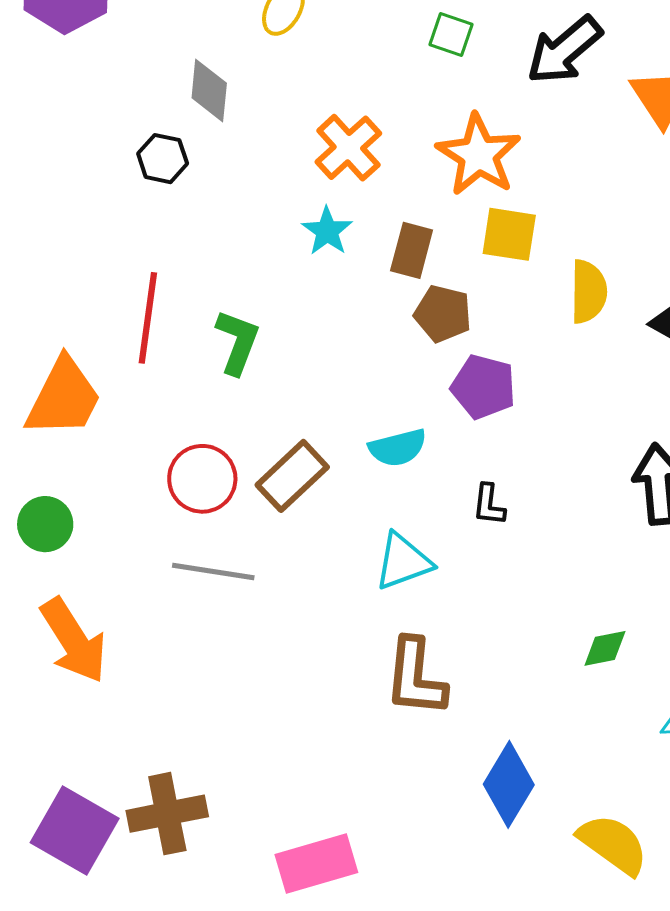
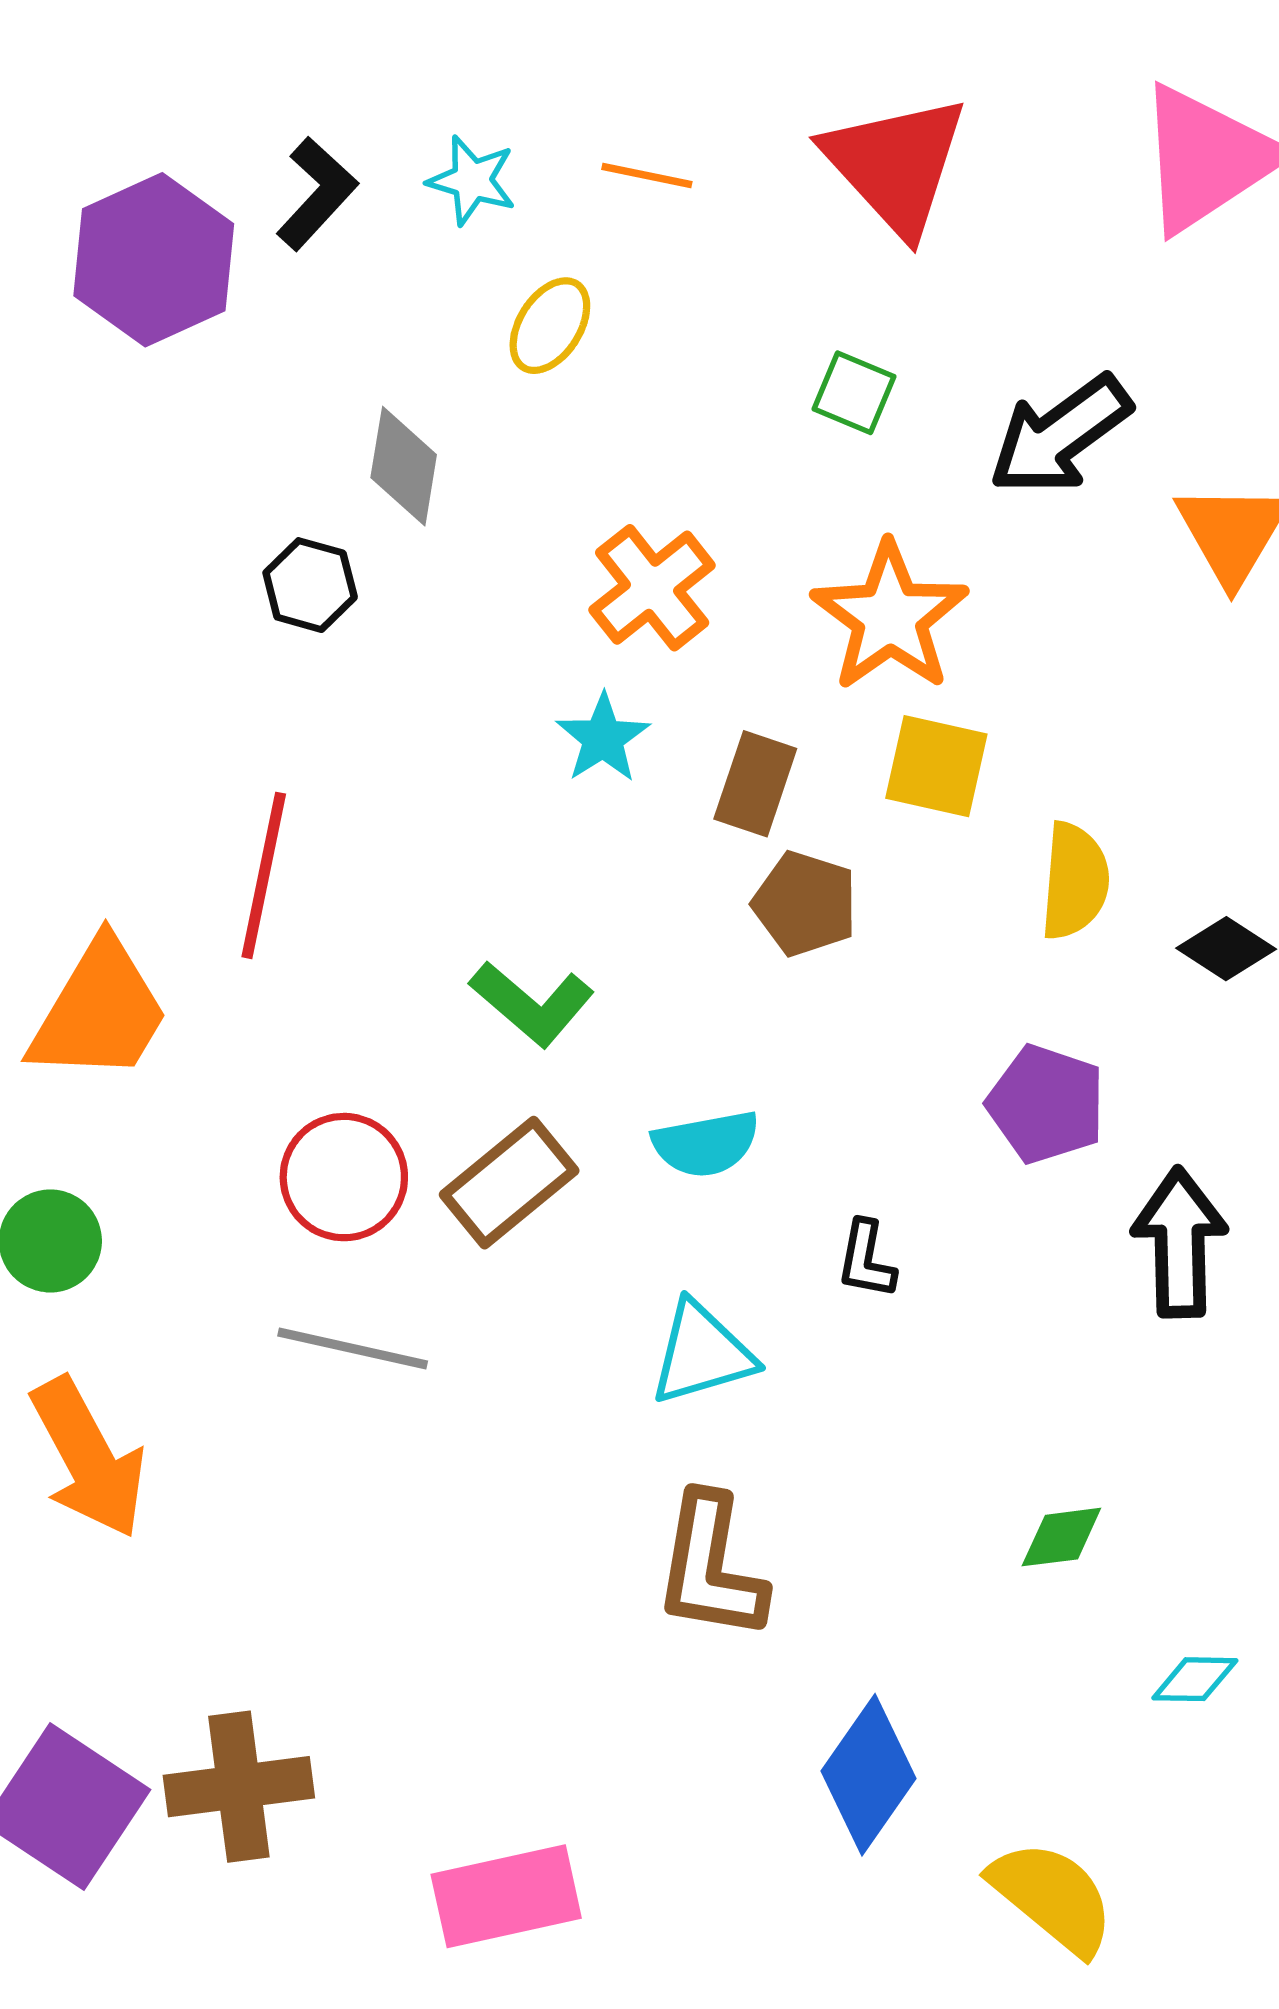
green L-shape: (237, 342) -> (532, 1003), moved, turned 106
purple pentagon: (483, 387) -> (1046, 1104), moved

